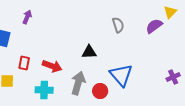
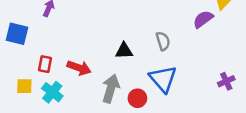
gray semicircle: (118, 25) -> (163, 41), moved
cyan cross: (44, 90) -> (52, 92), moved, turned 36

